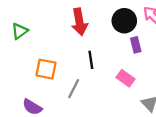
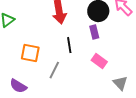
purple rectangle: (136, 45) -> (94, 32), moved

